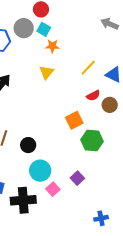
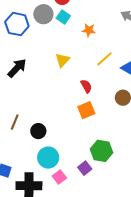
orange star: (52, 46) -> (89, 30), moved
red semicircle: (93, 95) -> (86, 86), moved, turned -96
green hexagon: (92, 141) -> (102, 151), moved

